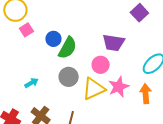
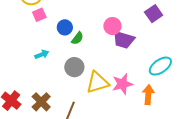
green semicircle: (67, 48) -> (77, 38), size x0.6
pink circle: (101, 65) -> (112, 26), moved
cyan arrow: (32, 83) -> (42, 54), moved

